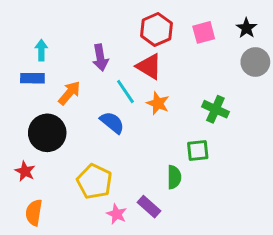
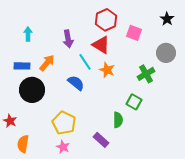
pink square: (204, 32) -> (134, 33), moved, turned 35
gray circle: (255, 62) -> (166, 53), moved
blue rectangle: (32, 78) -> (22, 66), moved
green cross: (215, 109) -> (146, 74), turned 36
green square: (198, 151) -> (134, 102), turned 35
red star: (25, 171) -> (10, 121), moved
pink star: (117, 214) -> (63, 147), moved

